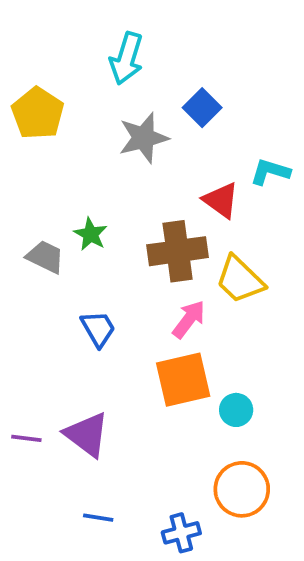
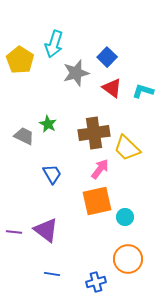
cyan arrow: (126, 58) -> (54, 44), moved
red triangle: (221, 200) -> (112, 88), moved

